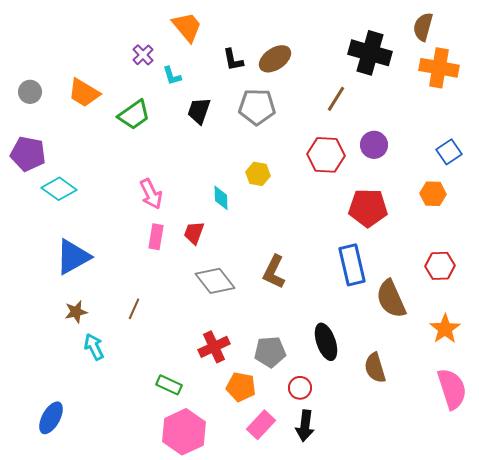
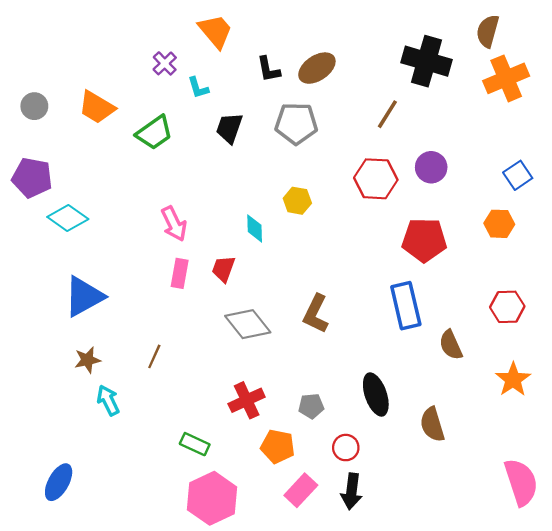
orange cross: (439, 68) -> (506, 78), turned -33
brown semicircle: (391, 299) -> (451, 345), size x0.7
gray pentagon: (270, 352) -> (311, 406), size x0.7
pink semicircle: (452, 389) -> (521, 482), moved

